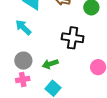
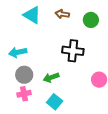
cyan arrow: (23, 27) -> (18, 52), moved, turned -54

